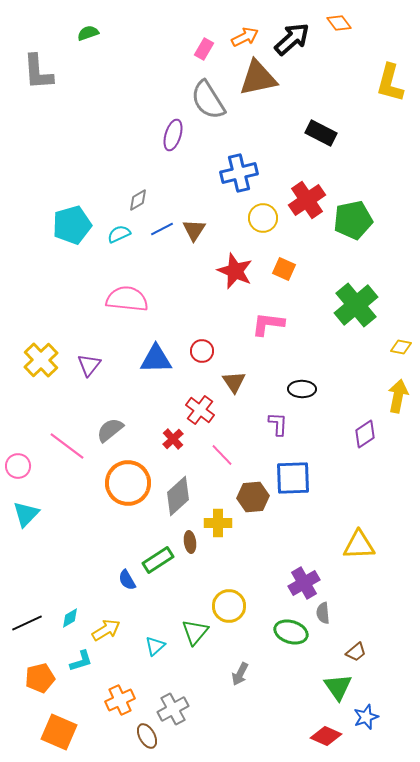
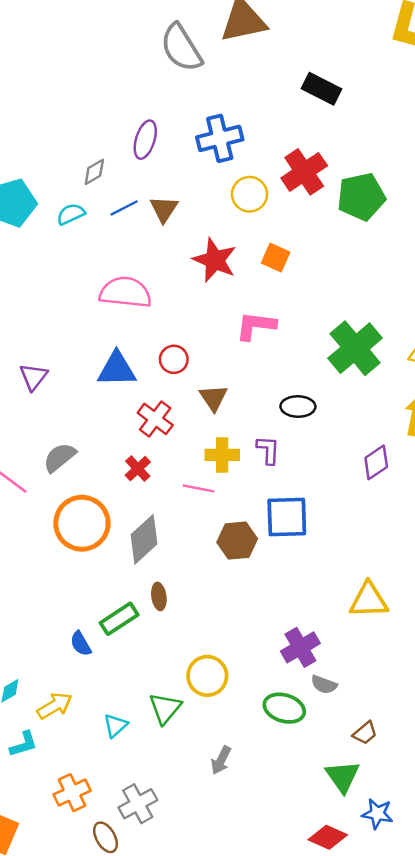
purple ellipse: (173, 135) -> (145, 140), moved
pink semicircle: (127, 299) -> (125, 292), moved
green cross: (356, 305) -> (355, 348), moved
red cross: (200, 410) -> (155, 419), moved
pink line: (222, 455) -> (199, 488), turned -35
yellow cross: (218, 523) -> (222, 455), moved
gray semicircle: (323, 613) -> (324, 685), turned -65
blue star: (366, 717) -> (377, 814), turned 30

